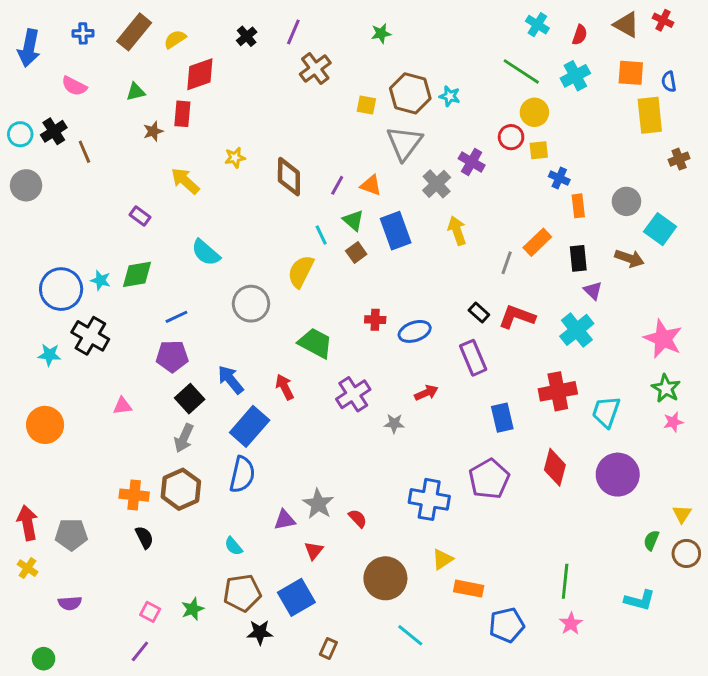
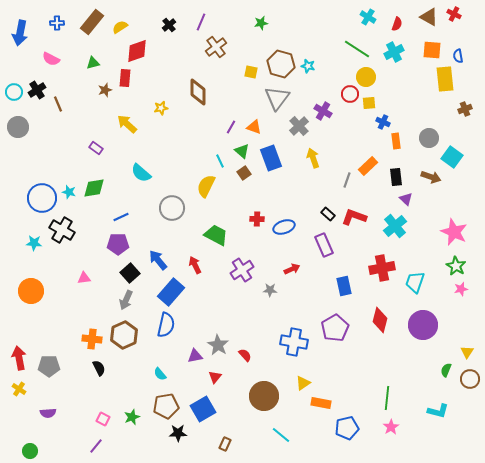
brown diamond: (289, 177) -> (198, 92), moved

